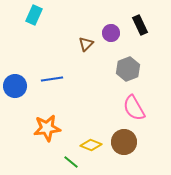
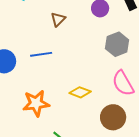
brown triangle: (86, 44) -> (58, 19), moved
yellow diamond: (91, 145) -> (80, 92), moved

